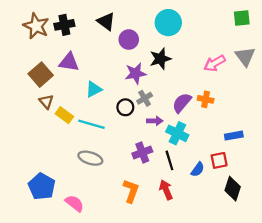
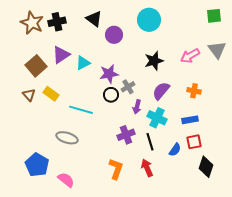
black star: (160, 59) -> (154, 61), moved
purple triangle: (69, 62) -> (61, 55), turned -42
purple star: (136, 73) -> (109, 74), moved
cyan triangle: (94, 89) -> (83, 63), moved
orange cross: (206, 99) -> (194, 91), moved
brown triangle: (46, 102) -> (29, 95), moved
yellow rectangle: (64, 115) -> (51, 94), moved
purple arrow: (155, 121) -> (137, 107), turned 104
blue rectangle: (234, 136) -> (190, 120), moved
gray ellipse: (90, 158) -> (67, 138), moved

